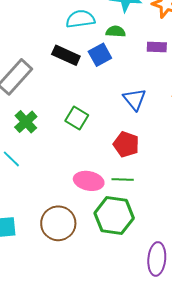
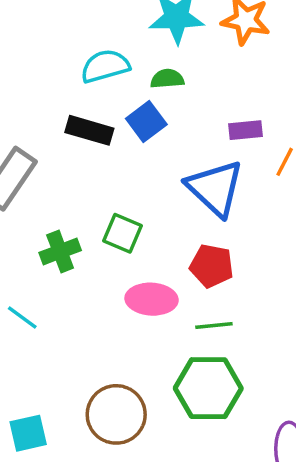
purple rectangle: (157, 47) -> (245, 130), moved
blue triangle: (135, 99) -> (215, 188), size x1.5
green cross: (26, 122) -> (60, 252), moved, turned 30
pink ellipse: (89, 181) -> (152, 299), moved

